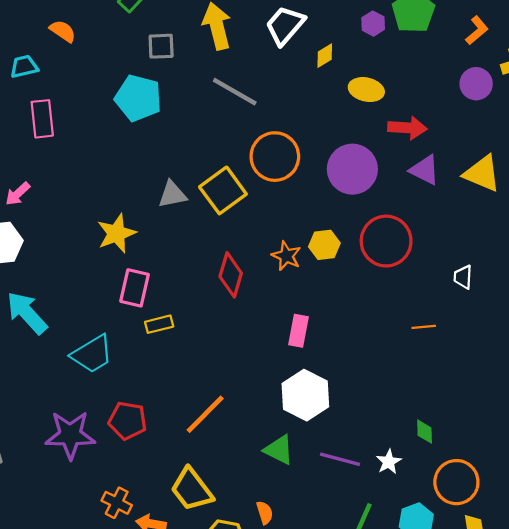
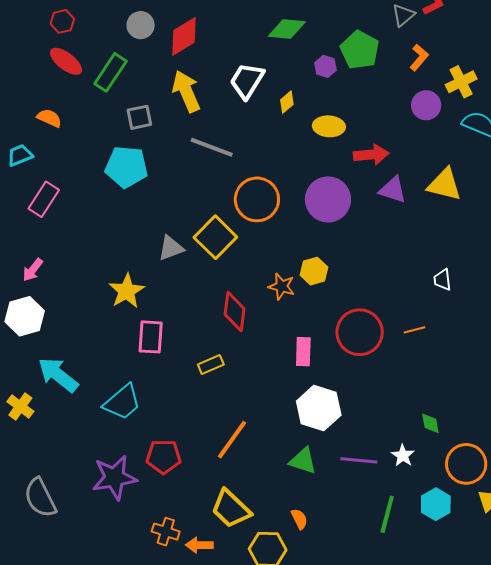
pink rectangle: (42, 119) -> (44, 199), turned 48
red circle: (386, 241) -> (360, 332), moved
yellow rectangle: (159, 324) -> (211, 364), moved

